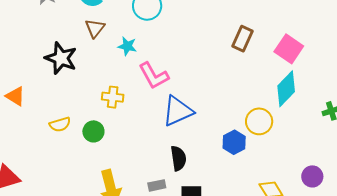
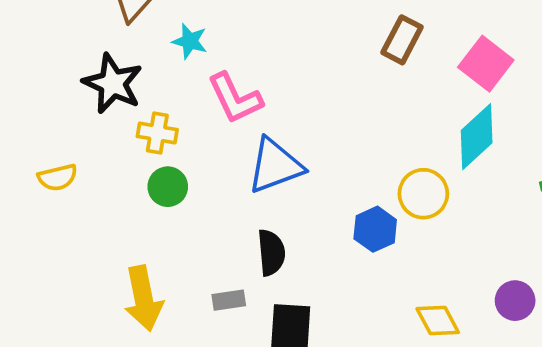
black star: (61, 58) -> (113, 83), moved
green circle: (93, 131) -> (168, 187), moved

